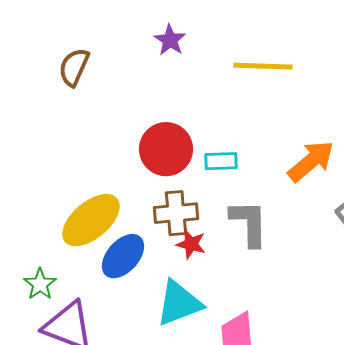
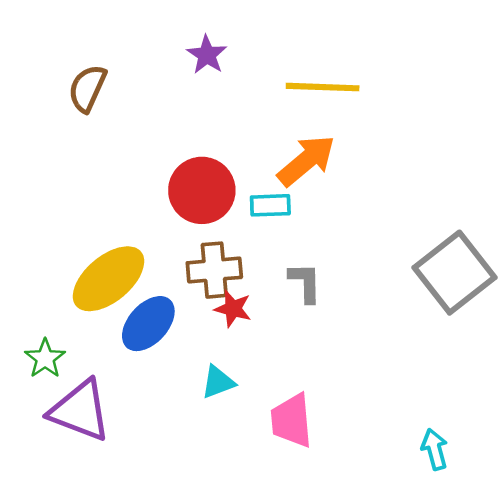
orange arrow: (311, 161) -> (306, 161), moved
gray L-shape: (249, 223) -> (305, 282), size x0.7
cyan triangle: (179, 303) -> (218, 382), size x0.6

